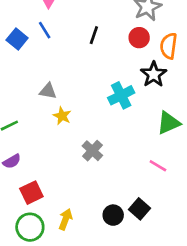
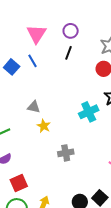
black line: (94, 35) -> (69, 53), moved
gray cross: (92, 151) -> (66, 153), turned 35

